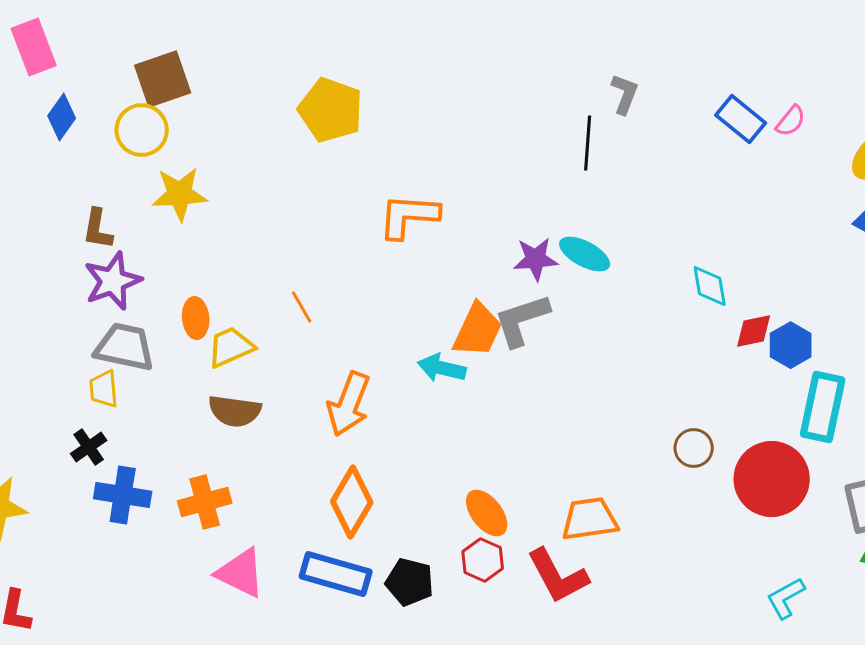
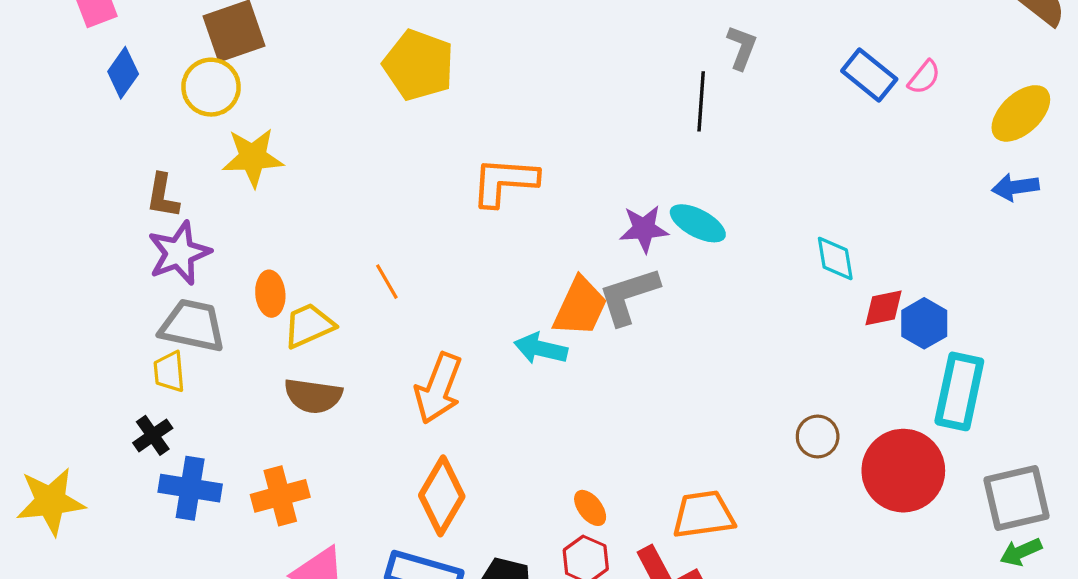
orange ellipse: (487, 513) -> (590, 508), size x0.7

